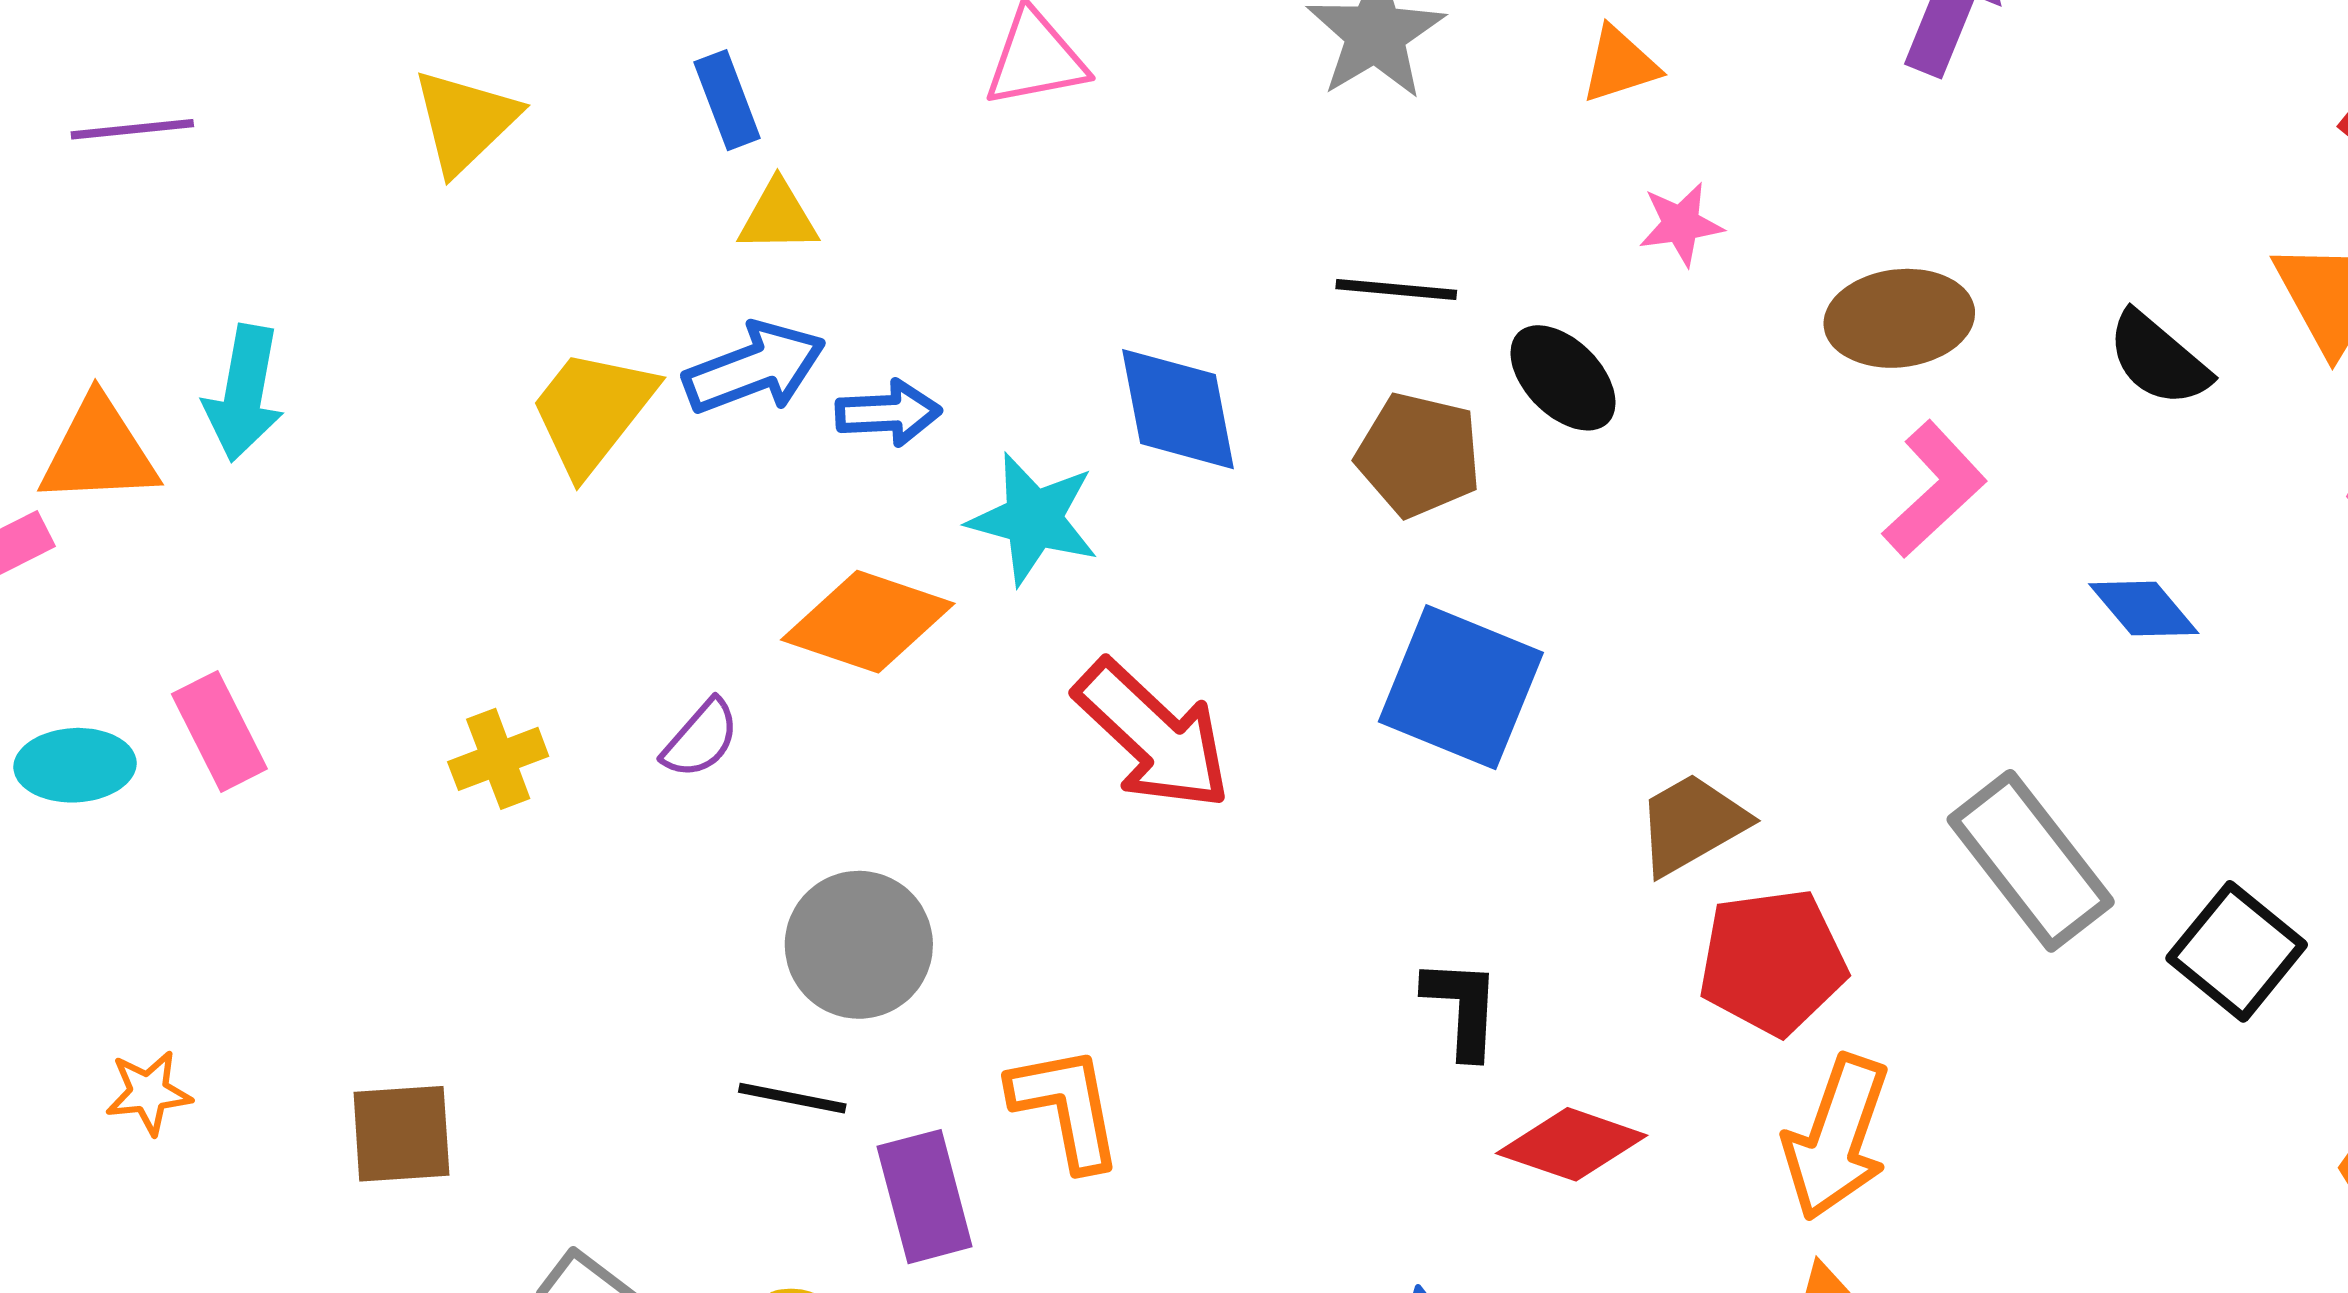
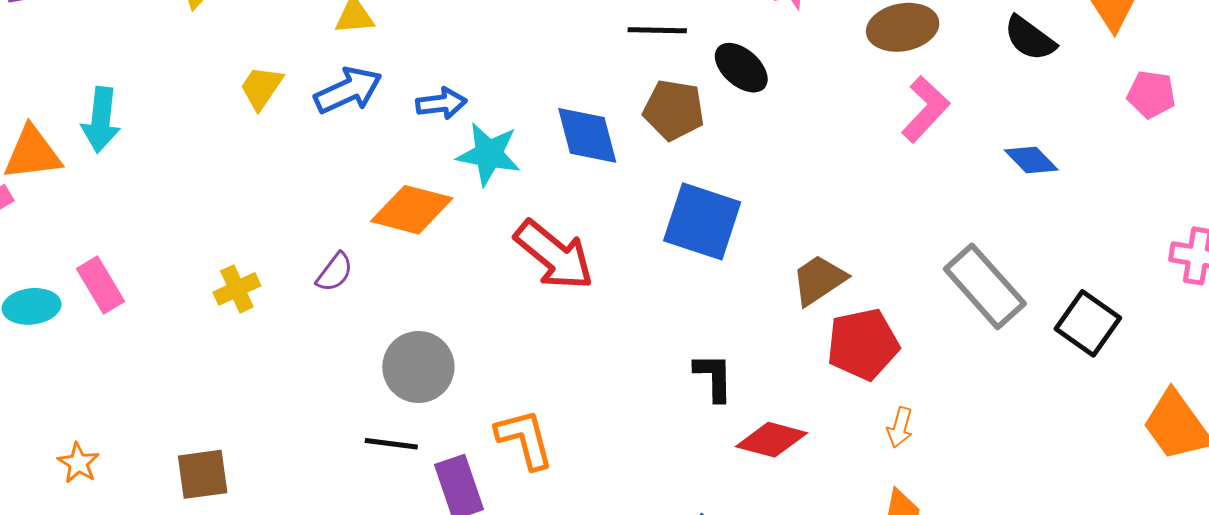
blue diamond: (1178, 409) -> (587, 135), moved
yellow trapezoid: (592, 411) -> (261, 88), moved, size x0.7
blue arrow: (888, 413) -> (441, 103), moved
orange star: (149, 1093) -> (78, 463), turned -30
orange arrow: (1837, 1138) -> (900, 427), size x0.5

